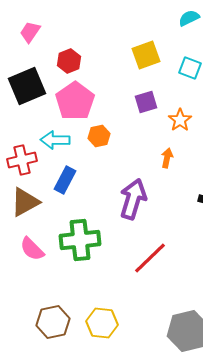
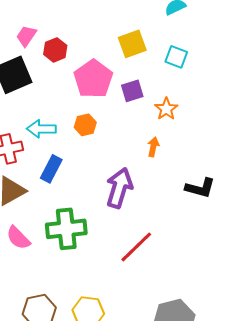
pink trapezoid: (30, 32) -> (26, 36), moved
pink pentagon: (75, 101) -> (93, 79), moved

